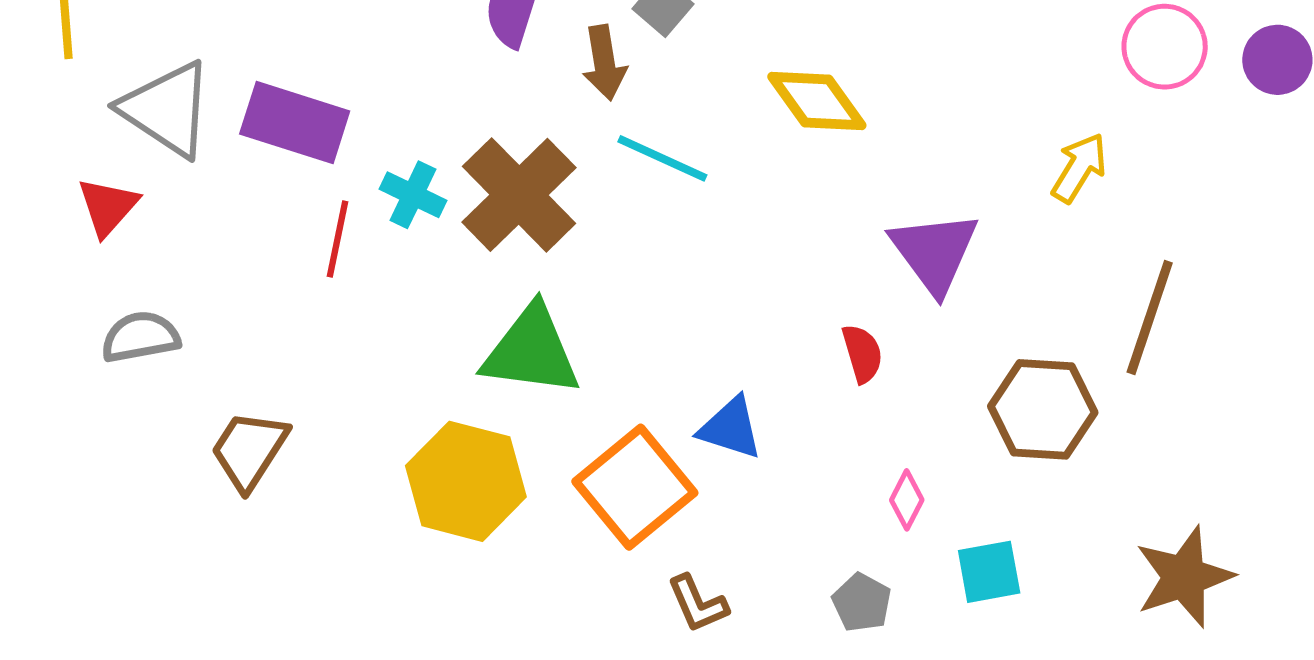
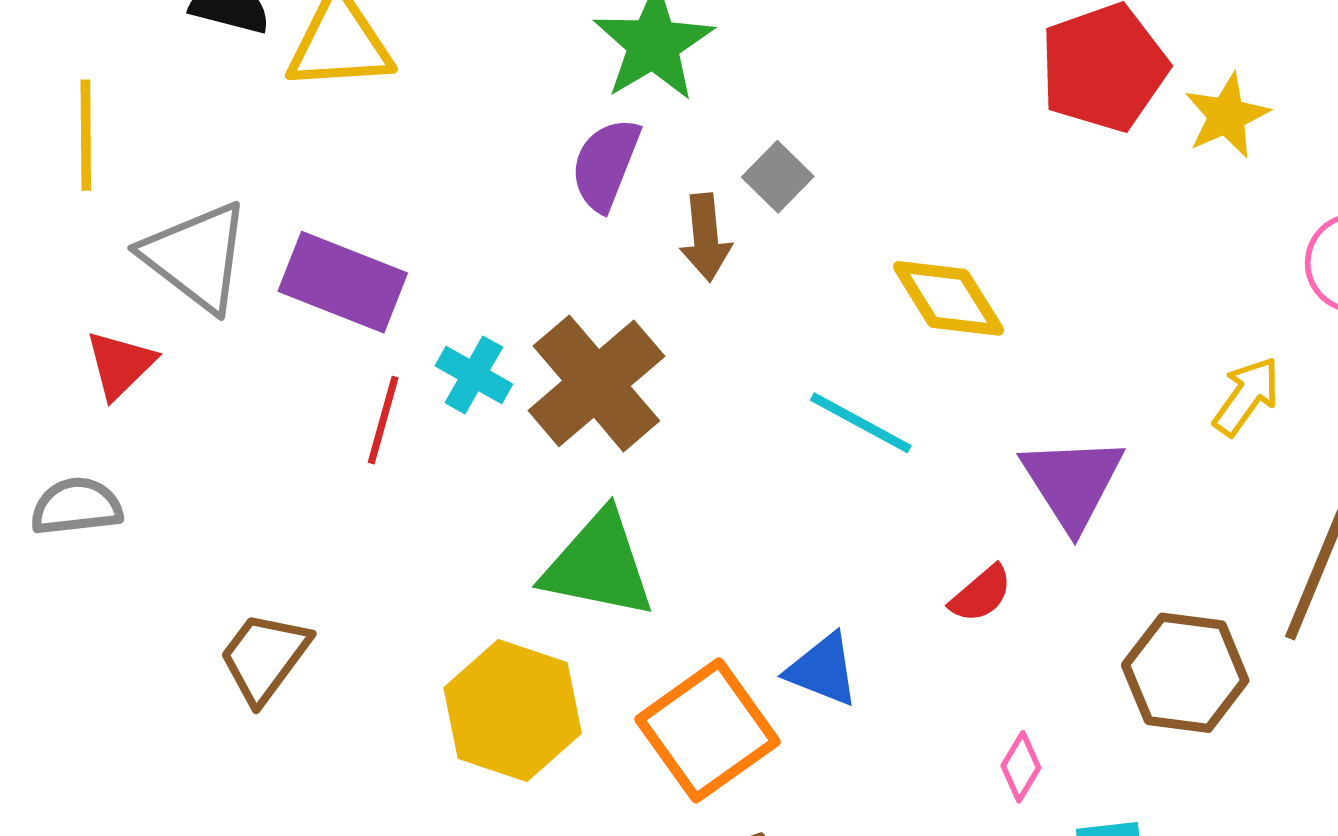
cyan line: (662, 158) -> (861, 423), moved
gray semicircle: (140, 337) -> (76, 506), moved
red semicircle: (862, 353) -> (981, 594), turned 62

